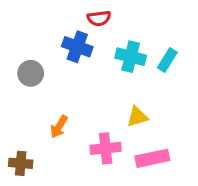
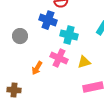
cyan cross: (131, 57) -> (69, 35), moved
pink cross: (106, 148) -> (59, 58), moved, turned 30

